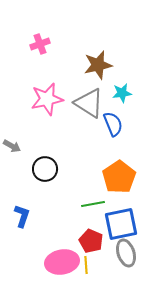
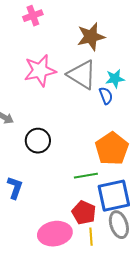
cyan star: (122, 93) -> (115, 79), moved
blue semicircle: (113, 124) -> (106, 96), size x0.7
yellow line: (86, 265) -> (91, 237), moved

